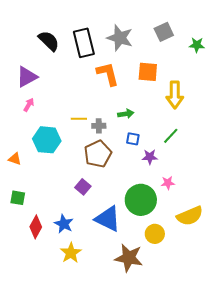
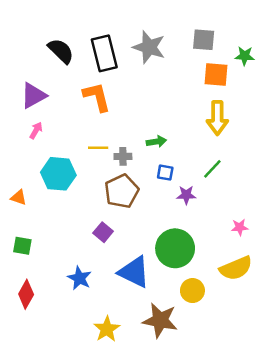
gray square: (164, 32) -> (204, 40), turned 30
orange square: (148, 72) -> (216, 74), moved
orange L-shape: (108, 74) -> (97, 97), moved
pink star: (168, 183) -> (240, 227), moved
red diamond: (36, 227) -> (26, 294), moved
yellow star: (71, 253) -> (107, 329), moved

